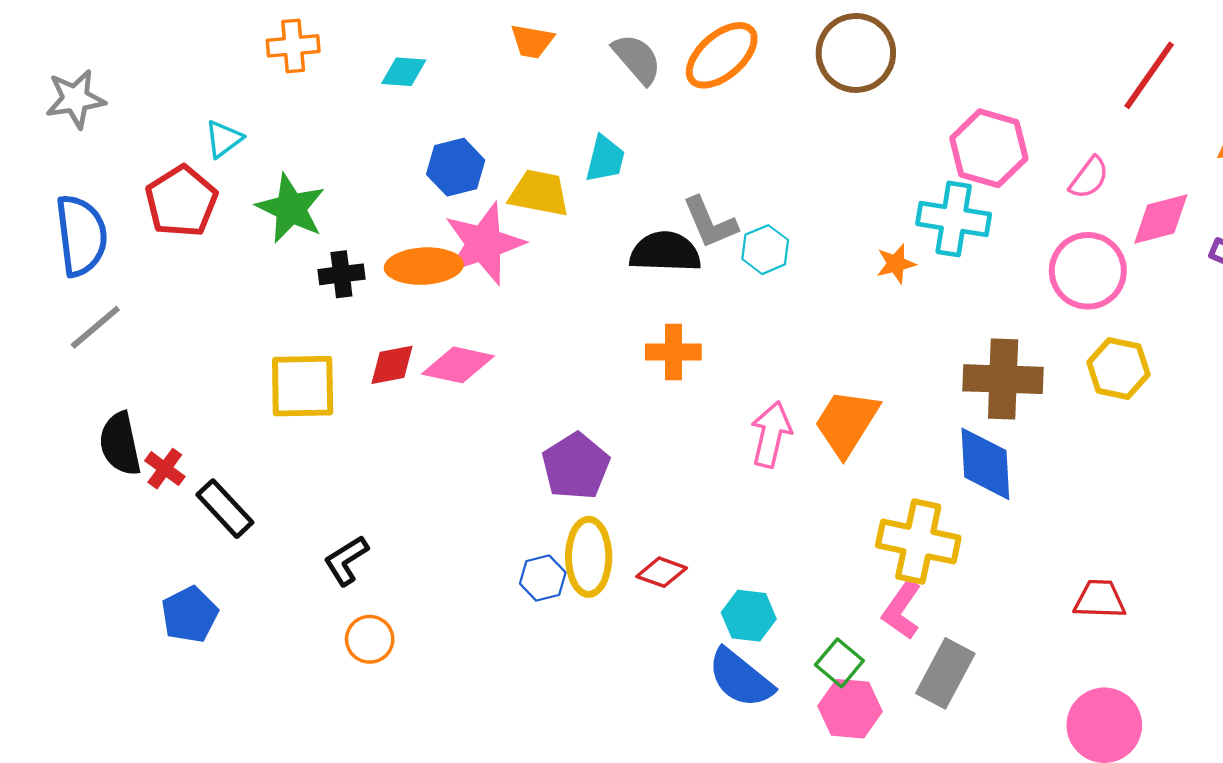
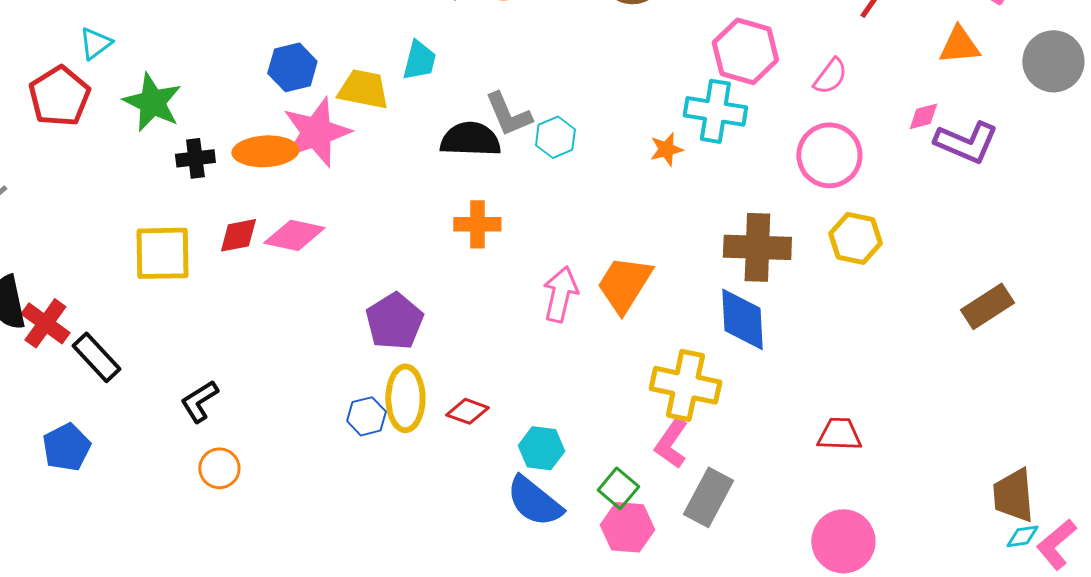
pink diamond: (1161, 219) -> (923, 116), moved, size x0.6
red cross: (165, 469) -> (45, 323), size x1.4

